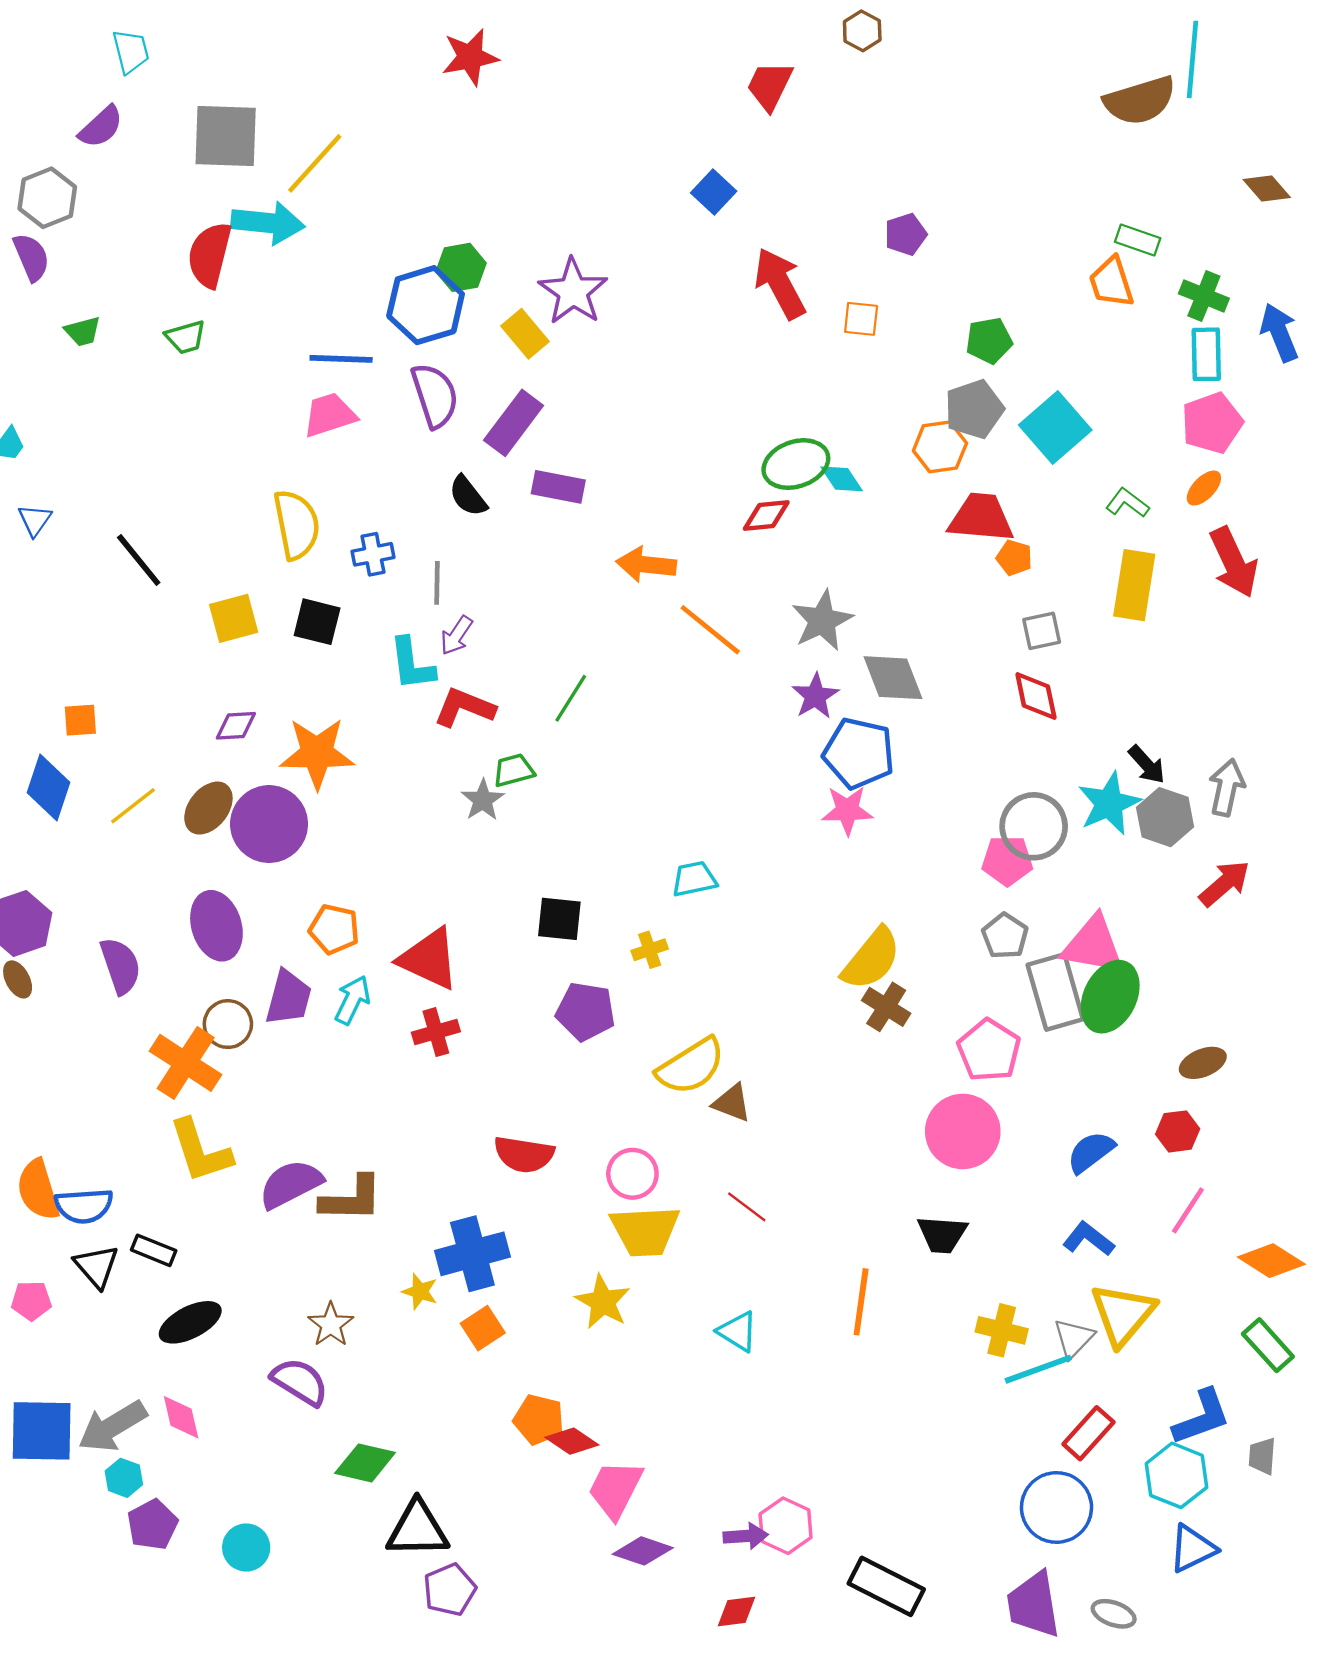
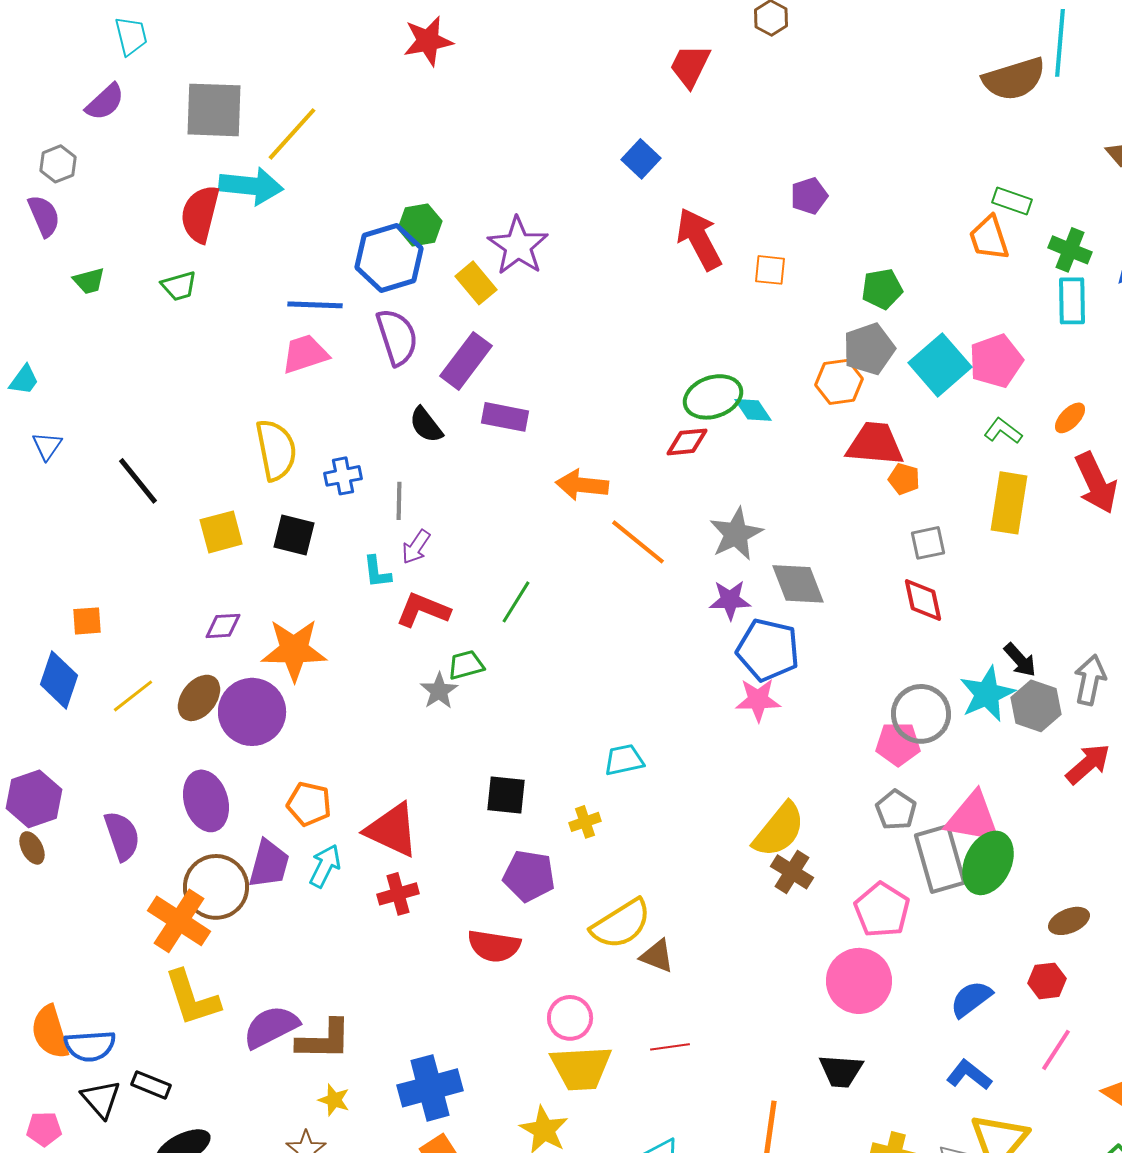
gray hexagon: (47, 198) -> (58, 164), size x0.7
pink pentagon: (1212, 423) -> (996, 361), moved
cyan L-shape: (412, 664) -> (377, 572), size x0.7
purple star: (815, 696) -> (730, 600), turned 30
brown circle: (228, 1024) -> (216, 887), size x1.5
red semicircle: (524, 1154) -> (494, 946), moved
red line: (747, 1207) -> (670, 1047), turned -45
yellow star: (420, 1291) -> (334, 1100), moved

